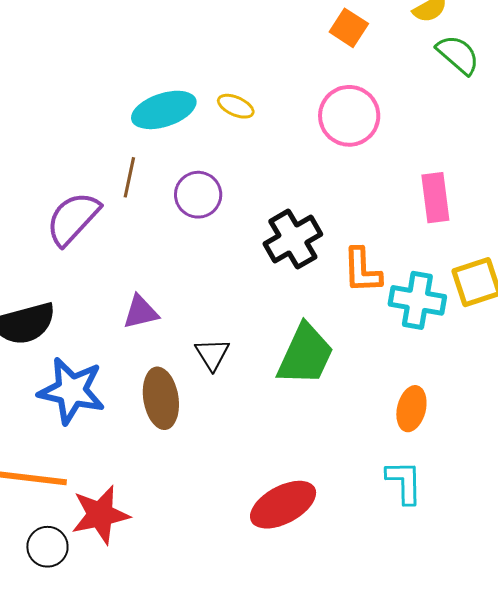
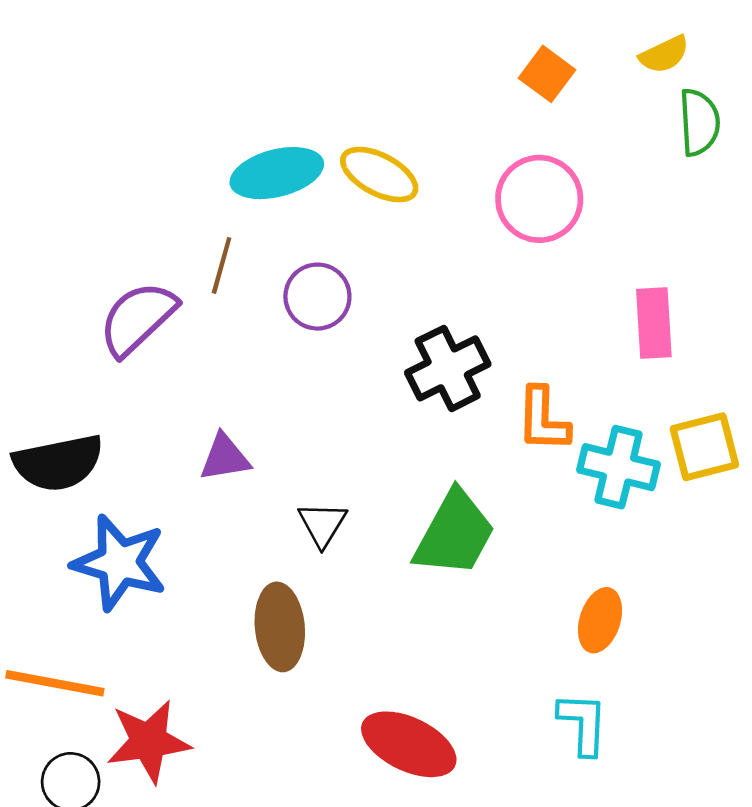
green semicircle: (458, 55) -> (699, 122), turned 42
yellow ellipse: (236, 106) -> (379, 175), size x1.5
brown ellipse: (161, 398) -> (280, 627), moved
red ellipse: (283, 505) -> (409, 744), turned 50

